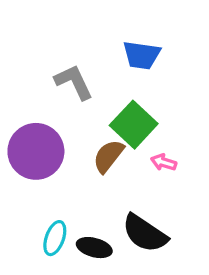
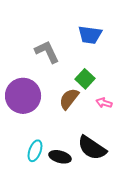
green square: (134, 125) -> (85, 79), size x0.7

